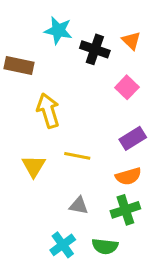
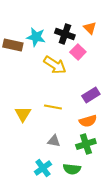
cyan star: (58, 30) -> (36, 37), moved
pink square: (127, 87) -> (78, 52), moved
yellow arrow: (48, 111) -> (55, 65), moved, turned 140

